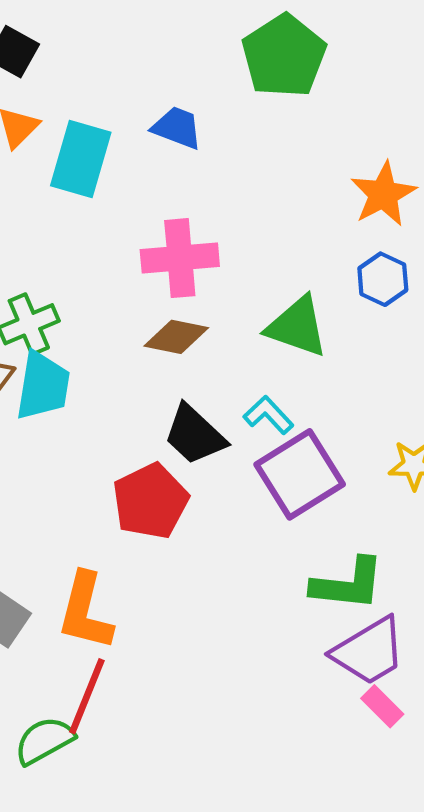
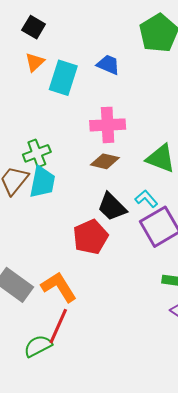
orange L-shape: (85, 611) -> (59, 287), turned 132

